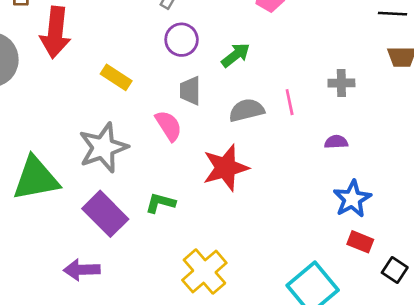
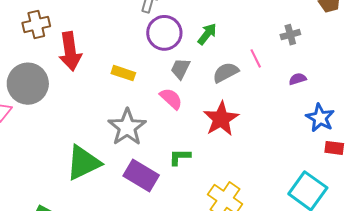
purple circle: (182, 40) -> (164, 33), size x1.4
gray trapezoid: (190, 91) -> (180, 69), turned 40

